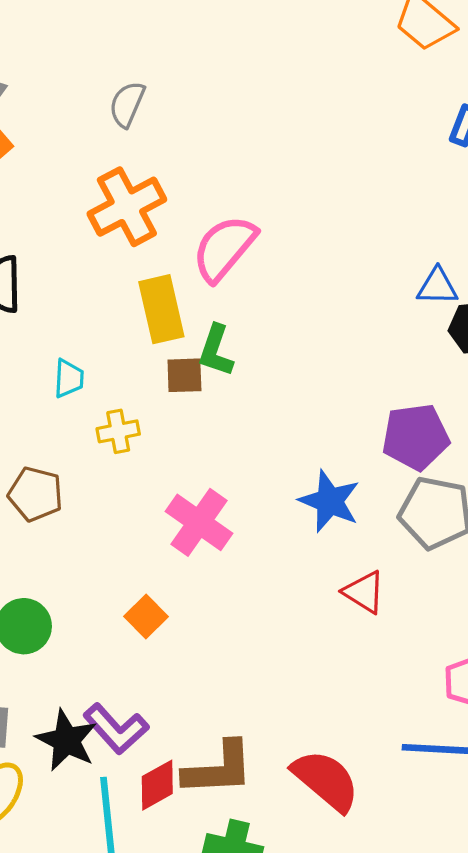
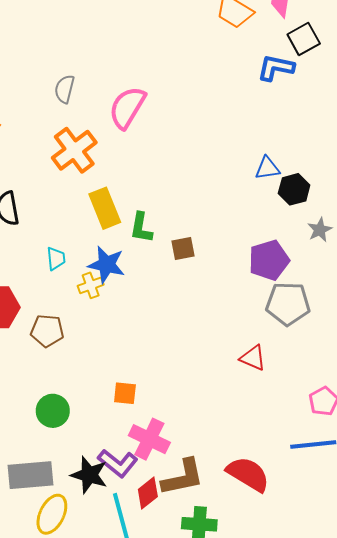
pink semicircle: (224, 248) -> (127, 107), moved
brown square: (184, 375) -> (183, 248), moved
blue star: (330, 501) -> (107, 265), moved
pink cross: (199, 522) -> (149, 439), moved
orange square: (146, 616) -> (125, 393), turned -30

